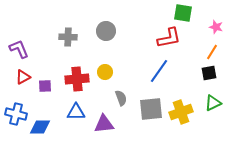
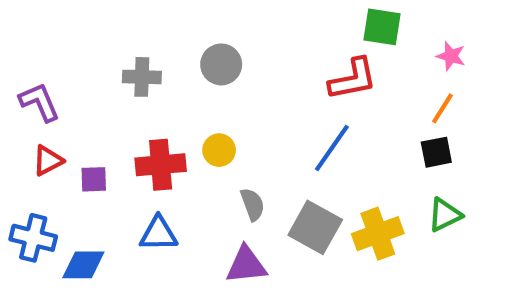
gray square: (151, 109) -> (315, 227), turned 35
purple triangle: (104, 124) -> (246, 265), moved

